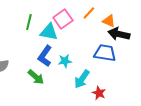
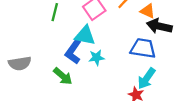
cyan triangle: (49, 32) -> (85, 35), moved
cyan arrow: (82, 79) -> (147, 78), moved

